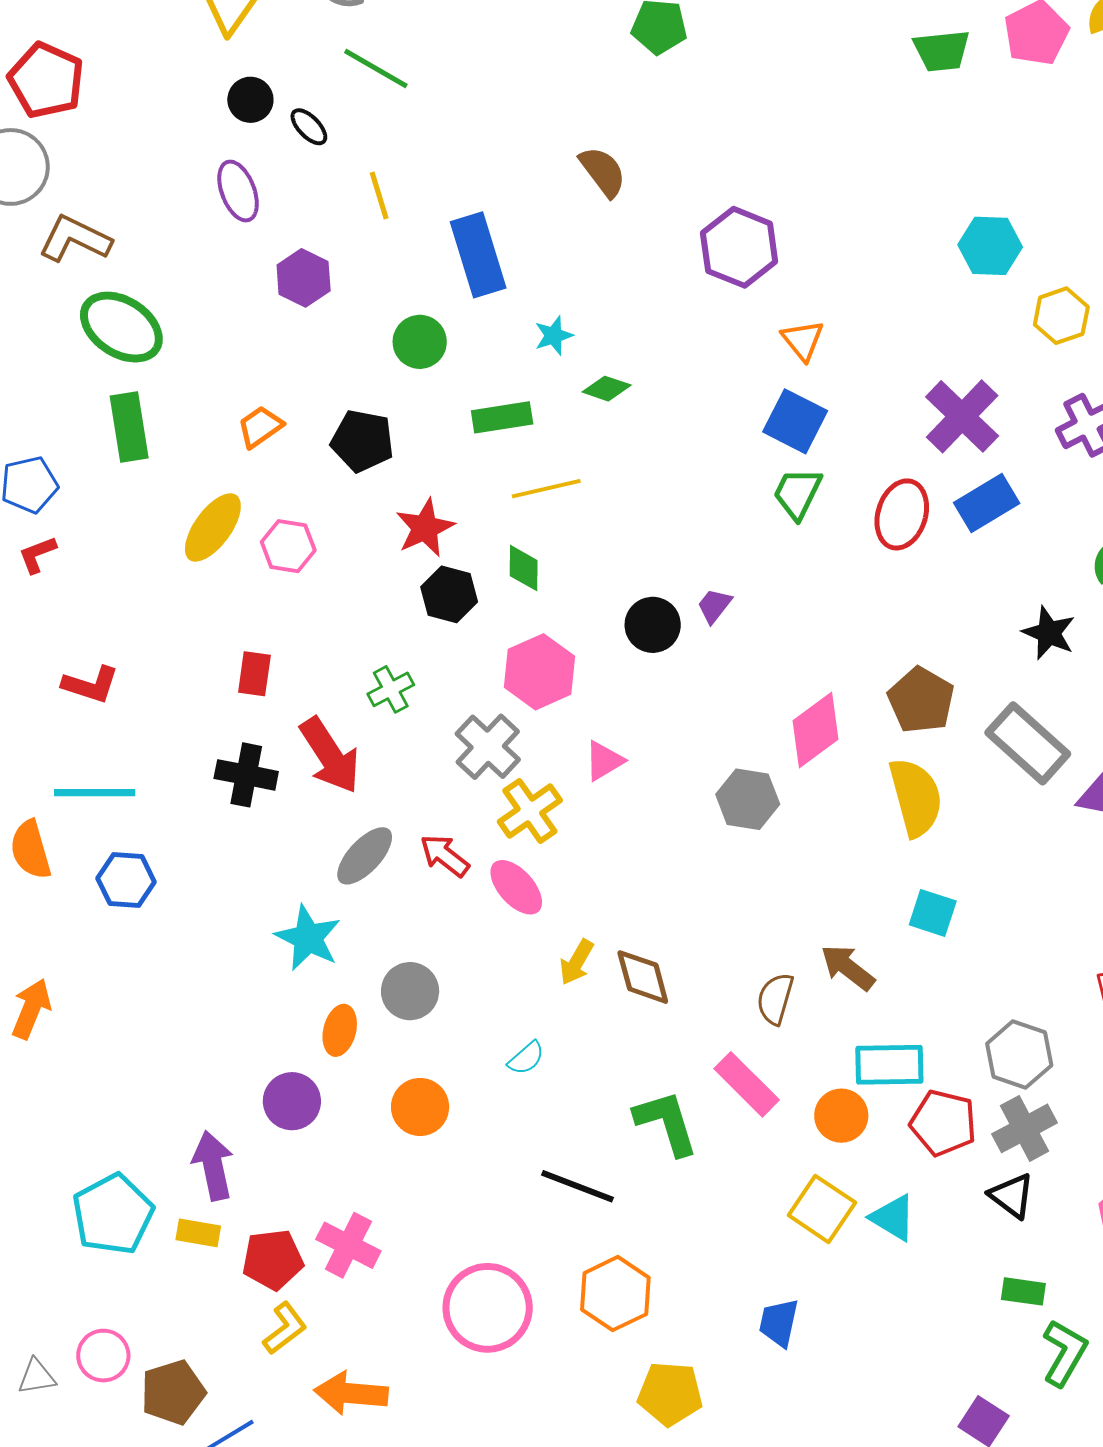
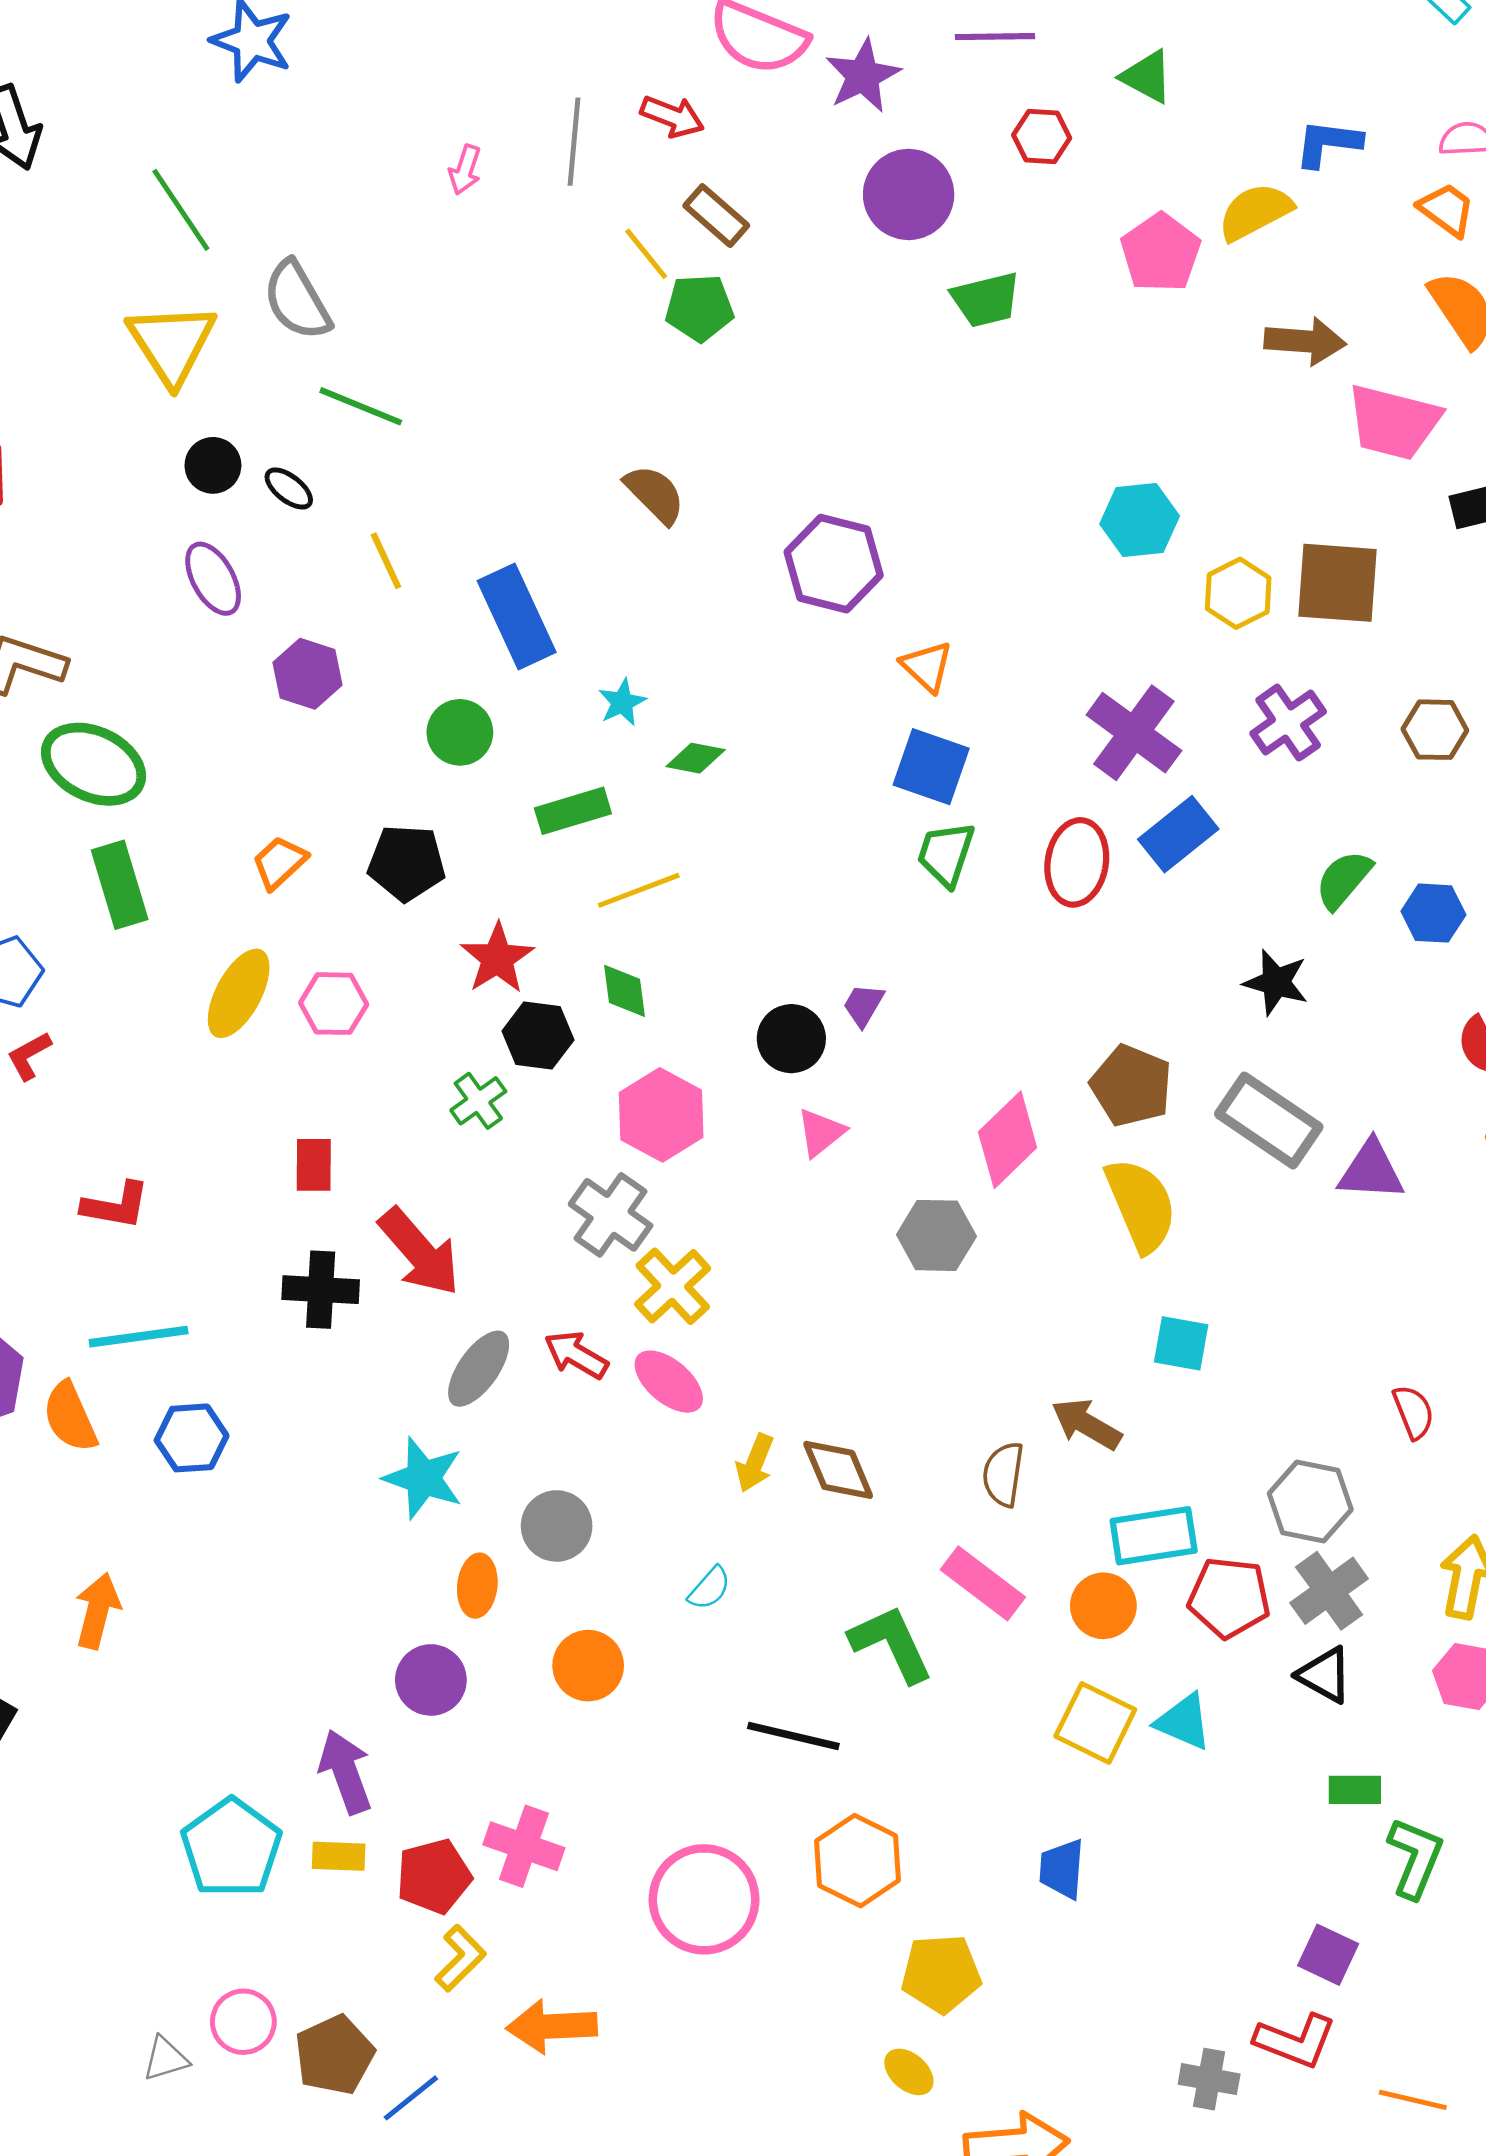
green trapezoid: (942, 51) -> (986, 300), moved
green cross: (391, 689) -> (478, 1101), moved
pink triangle: (604, 761) -> (821, 1132), moved

